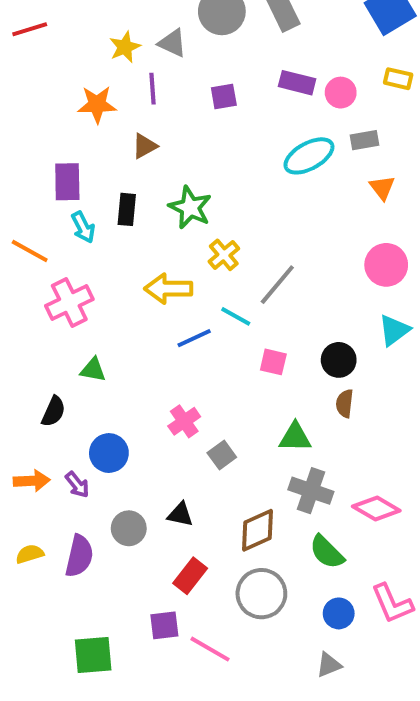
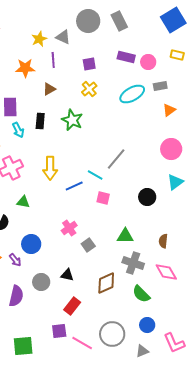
orange triangle: (382, 188) -> (169, 110), turned 32
yellow cross: (224, 255) -> (89, 89), moved
yellow arrow: (168, 289) -> (50, 168), moved, turned -90
pink square: (273, 362) -> (103, 198), moved
brown semicircle: (345, 403) -> (163, 241), moved
pink diamond: (376, 508) -> (166, 272), turned 30
gray circle: (261, 594) -> (112, 334), moved
pink L-shape: (392, 604) -> (174, 343), moved

